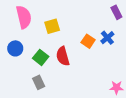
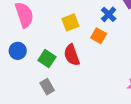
yellow square: (52, 26) -> (70, 22), moved
blue cross: (107, 38) -> (109, 14), moved

